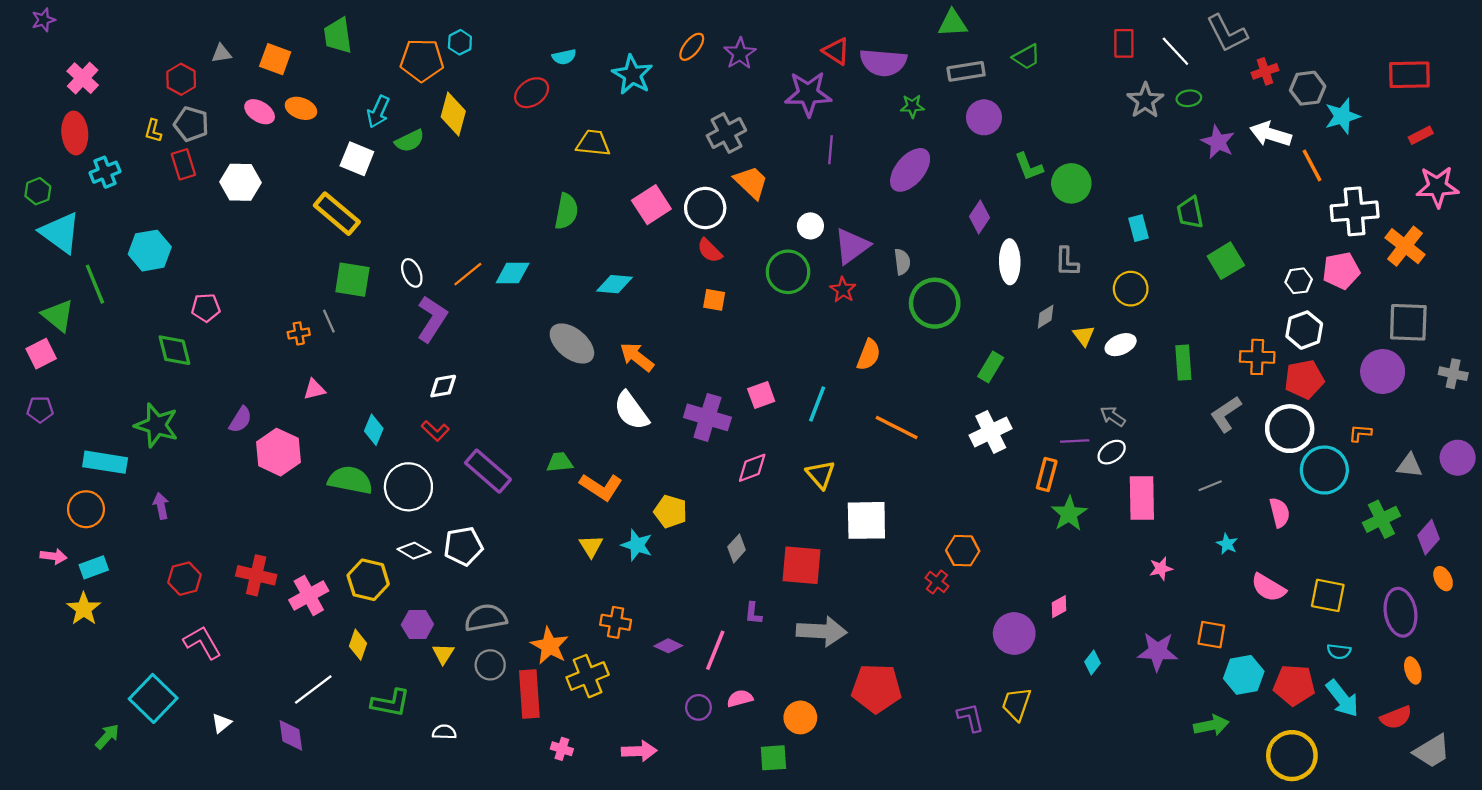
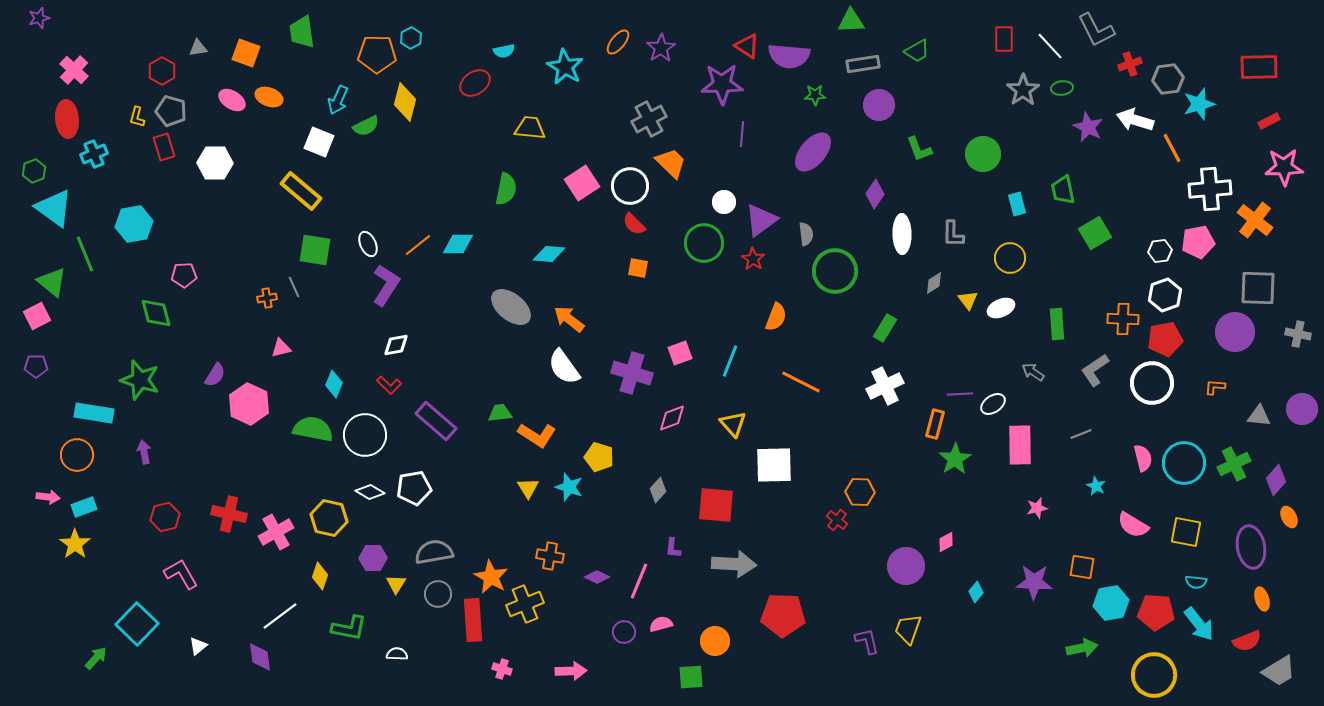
green circle: (1071, 183) -> (983, 154), moved
gray arrow: (1113, 416) -> (1033, 372), moved
cyan circle: (1324, 470) -> (1184, 463), moved

